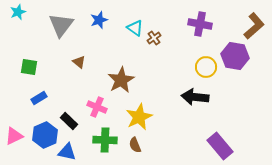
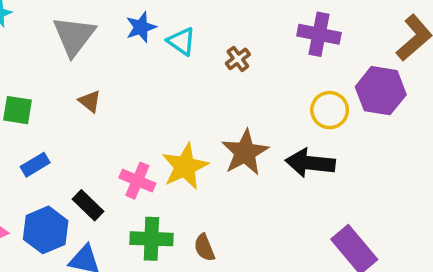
cyan triangle: (135, 28) -> (181, 41), moved
brown triangle: (79, 62) -> (90, 101), moved
brown star: (121, 80) -> (245, 152), moved
yellow star: (139, 117) -> (185, 166), moved

